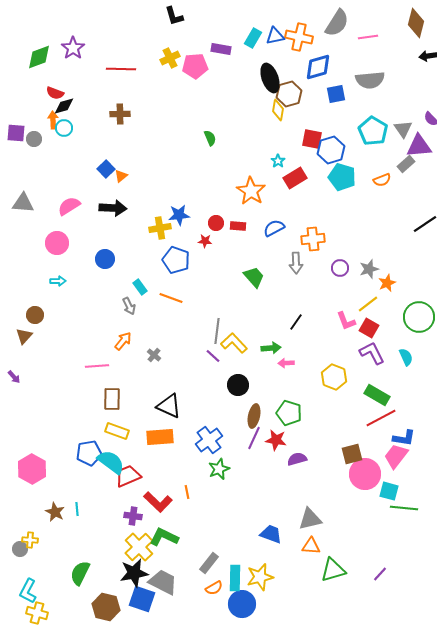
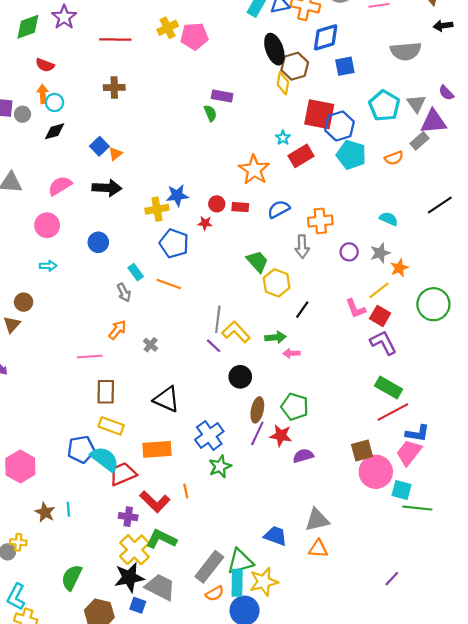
purple rectangle: (221, 49) -> (222, 96), moved
gray semicircle: (370, 80) -> (406, 51), moved
black diamond: (64, 106) -> (55, 131), moved
red square: (312, 139) -> (319, 114), size x1.4
cyan semicircle: (406, 357) -> (389, 219), moved, turned -42
yellow hexagon: (334, 377) -> (277, 283), moved
orange rectangle: (160, 437) -> (157, 449), moved
gray rectangle: (209, 563) -> (209, 567), size x1.4
green triangle: (333, 570) -> (240, 561), moved
blue square: (142, 599) -> (138, 605), size x0.6

